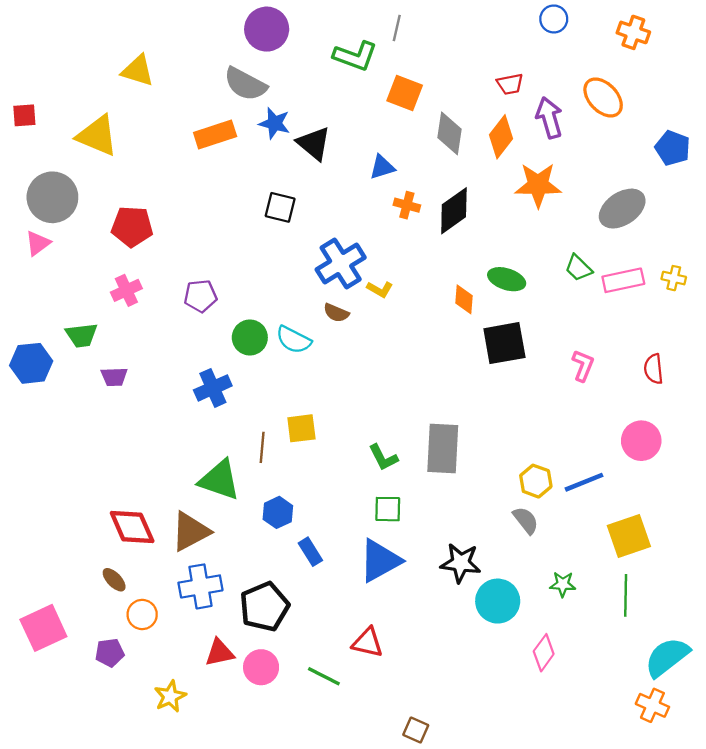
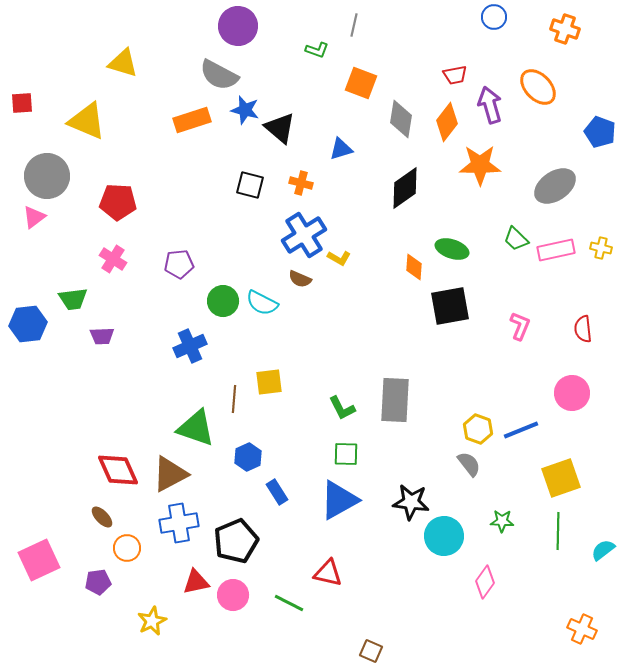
green L-shape: (355, 56) -> (317, 50), size x0.6
orange cross: (407, 205) -> (301, 183), moved
pink cross: (126, 290) -> (113, 259), turned -32
cyan semicircle: (667, 657) -> (603, 550), moved, size x0.6

